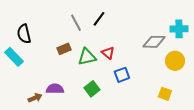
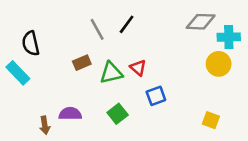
gray diamond: (154, 42) -> (201, 22), moved
yellow circle: (175, 61) -> (219, 64), moved
brown arrow: (35, 98) -> (45, 125), turned 104

